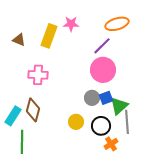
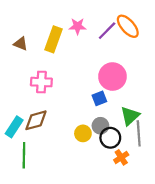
orange ellipse: (117, 24) -> (128, 26), turned 65
purple line: (102, 46) -> (107, 31), moved
gray circle: (92, 98) -> (100, 126), moved
blue square: (106, 98) -> (99, 98), moved
brown diamond: (33, 110) -> (36, 120), turned 60

